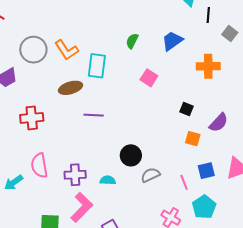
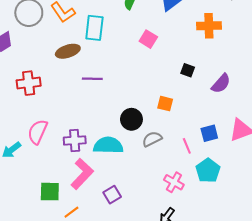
orange square: (193, 139) -> (165, 104), moved
pink semicircle: (39, 165) -> (38, 132), turned 35
cyan semicircle: (108, 180) -> (108, 145), size x1.8

